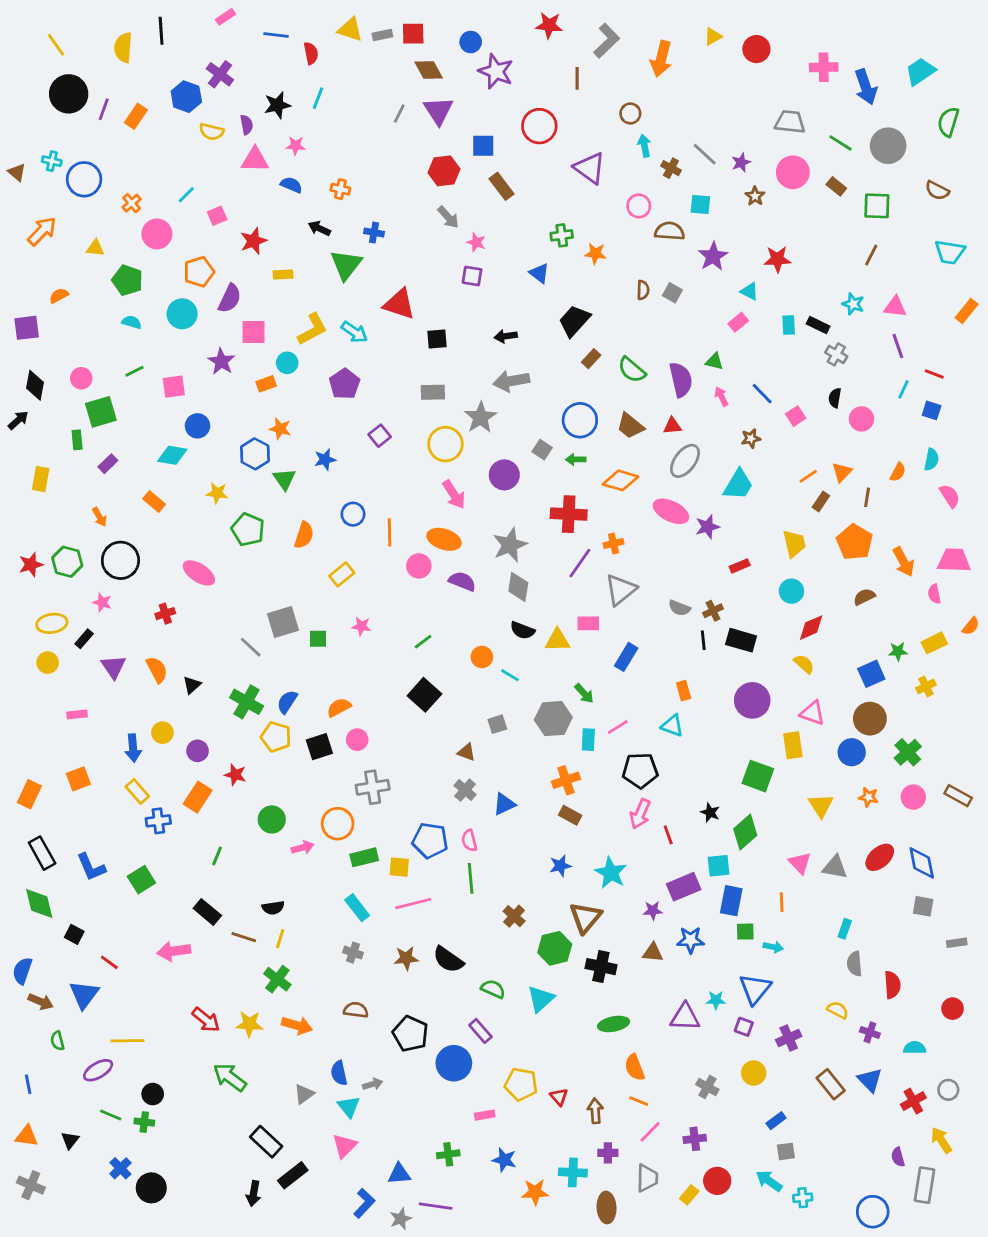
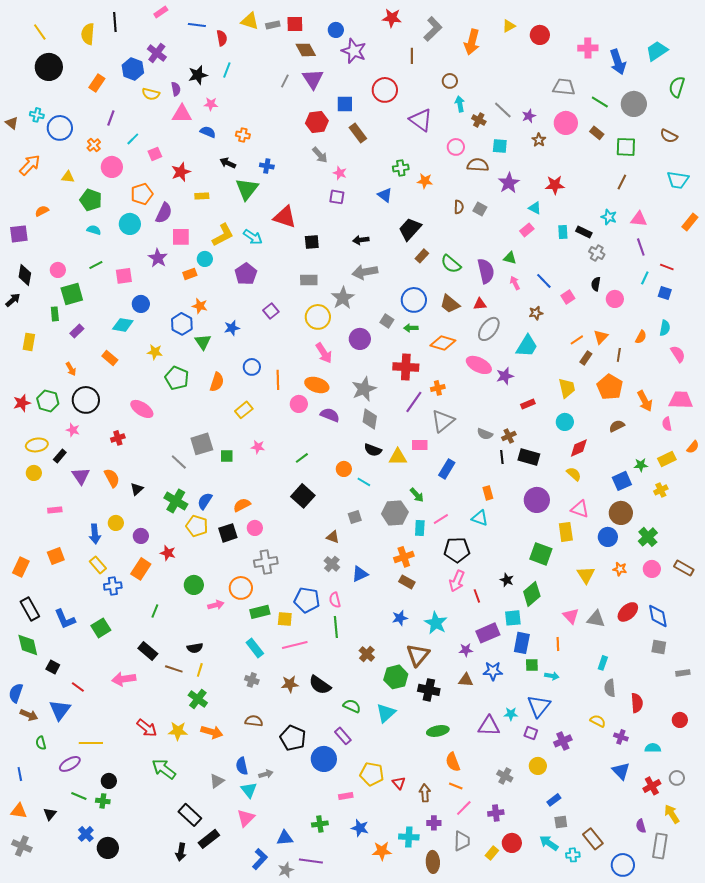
purple line: (104, 109) -> (111, 118), moved
brown rectangle: (831, 1084) -> (593, 839), moved

